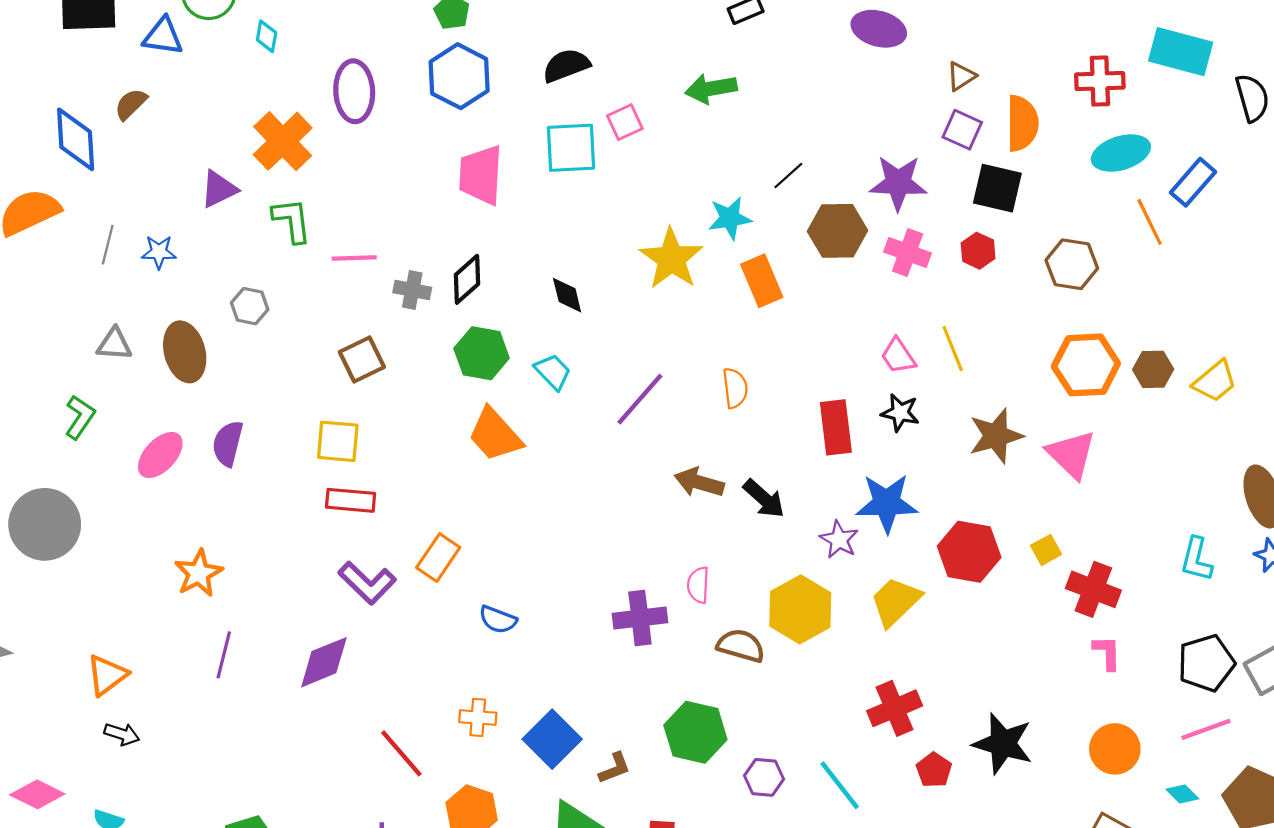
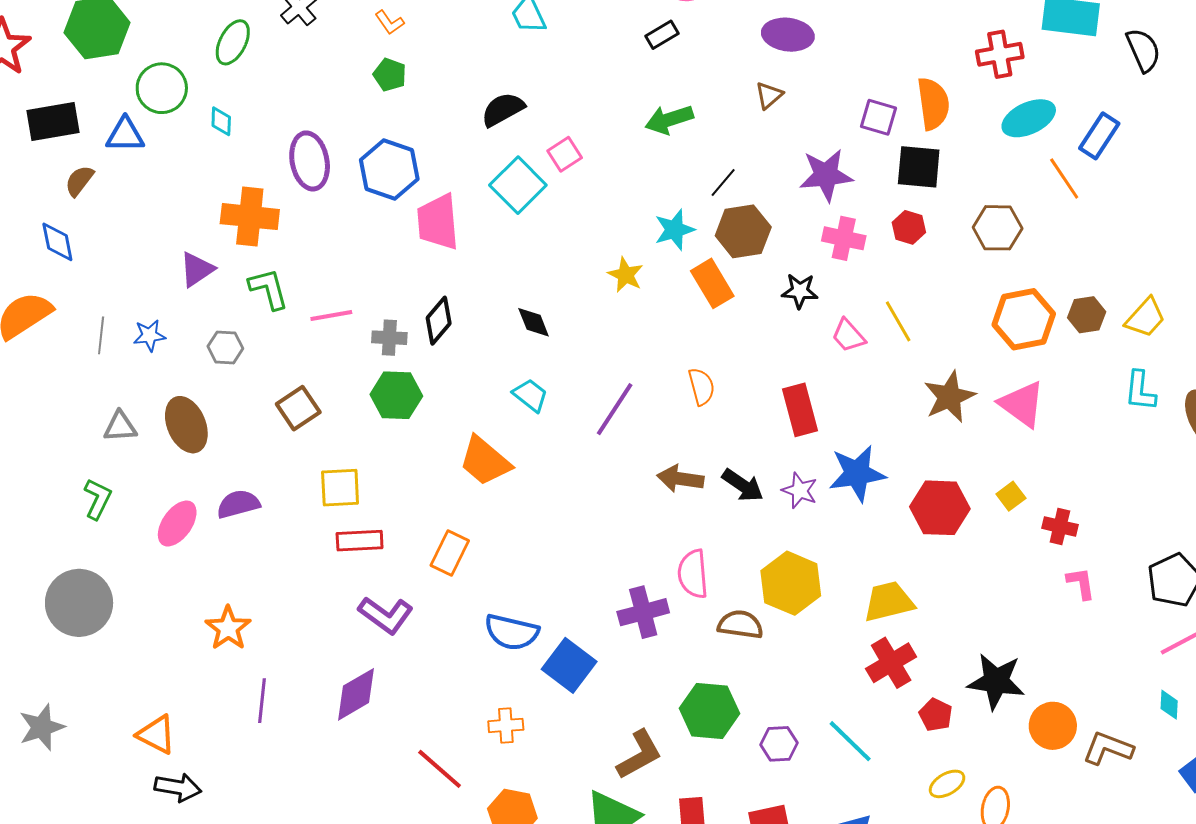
blue hexagon: (459, 76) -> (389, 169), moved
brown triangle: (961, 76) -> (769, 95), moved
green arrow: (711, 89) -> (669, 119), moved
brown semicircle: (131, 104) -> (79, 181), moved
blue diamond: (76, 139) -> (57, 242), size x0.7
orange cross: (283, 141) -> (250, 217), turned -32
cyan square: (571, 148) -> (518, 185), turned -34
brown hexagon: (837, 231) -> (743, 231), moved
yellow star: (671, 259) -> (626, 275), size x0.6
gray hexagon: (250, 306) -> (225, 347), moved
green hexagon: (482, 353) -> (396, 395), moved
brown square: (362, 360) -> (298, 408), moved
black star: (900, 413) -> (800, 291), moved
purple semicircle: (228, 443) -> (238, 504), turned 69
purple star: (839, 540) -> (800, 490), moved
orange rectangle: (438, 558) -> (450, 553), moved
cyan L-shape: (1196, 559) -> (1140, 391), moved
pink semicircle: (698, 585) -> (693, 574), size x1.4
red cross: (1093, 589) -> (1060, 526), size x0.7
yellow trapezoid: (896, 602) -> (889, 602), moved, turned 38
blue semicircle: (498, 620) -> (512, 632), size x1.5
orange triangle: (107, 675) -> (156, 735), turned -48
black arrow: (122, 734) -> (178, 787), size x1.4
blue square: (552, 739) -> (569, 665), moved
orange circle: (1115, 749) -> (1053, 726), moved
brown L-shape: (615, 768) -> (639, 755), size x1.6
cyan diamond: (1182, 794) -> (1169, 705), turned 56

